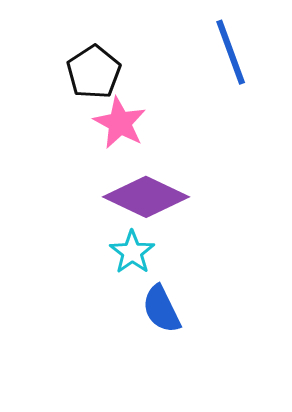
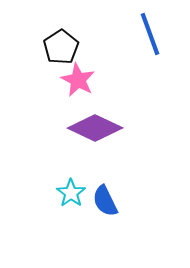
cyan star: (132, 252) -> (71, 193), moved

